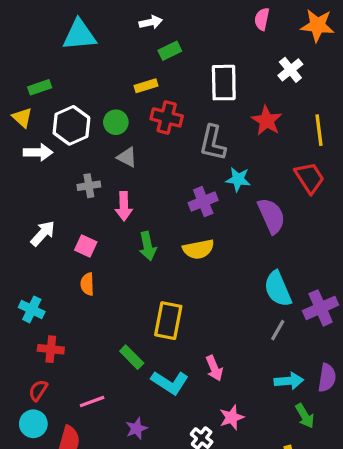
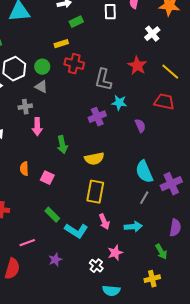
white rectangle: (224, 83) -> (110, 12), moved, size x0.7
yellow line: (319, 130) -> (170, 72), turned -42
gray triangle: (127, 157) -> (41, 87), moved
red trapezoid: (309, 178) -> (164, 102), turned -45
pink arrow: (124, 206) -> (37, 127), moved
purple semicircle: (271, 216) -> (140, 126), size x0.6
pink square: (86, 246) -> (47, 178), moved
yellow semicircle: (198, 249) -> (94, 159), moved
yellow rectangle: (168, 321) -> (95, 192), moved
cyan arrow: (289, 381) -> (133, 227), moved

